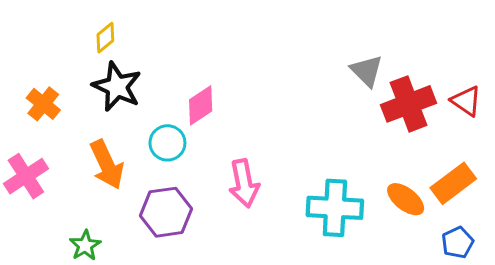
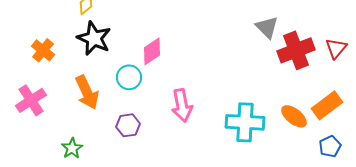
red triangle: (466, 101) -> (336, 48), turned 35
purple hexagon: (166, 212) -> (128, 125), size x0.7

